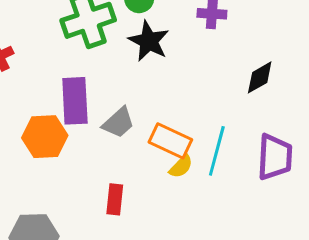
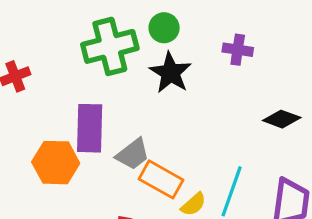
black diamond: (260, 77) -> (282, 119), turned 45
orange rectangle: (170, 141) -> (161, 179), moved

